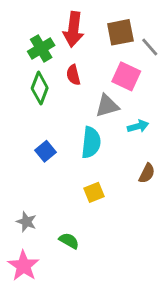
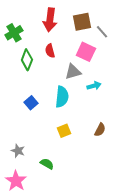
green cross: (41, 48) -> (14, 33), moved
brown semicircle: (147, 173) -> (100, 130), moved

